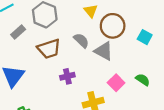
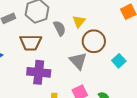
gray semicircle: (81, 40) -> (60, 28), moved
purple cross: (67, 76) -> (39, 72), size x1.6

